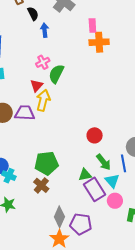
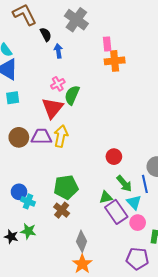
red triangle: (37, 86) -> (53, 108), size x1.6
yellow arrow: (43, 100) -> (61, 136), moved
purple pentagon: (81, 224) -> (137, 259), moved

